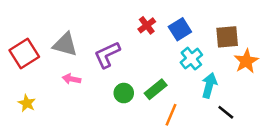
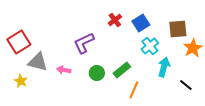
gray triangle: (65, 45) -> (38, 62), moved
pink arrow: (71, 79) -> (64, 70), moved
black line: (226, 112) -> (186, 85), moved

